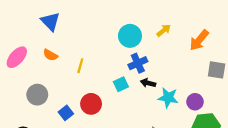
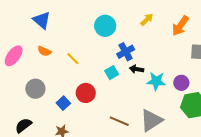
cyan circle: (130, 36) -> (105, 26), moved
yellow line: (80, 66) -> (73, 59), turned -56

